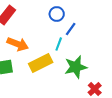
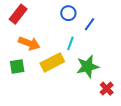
blue line: (71, 29) -> (90, 24), moved

